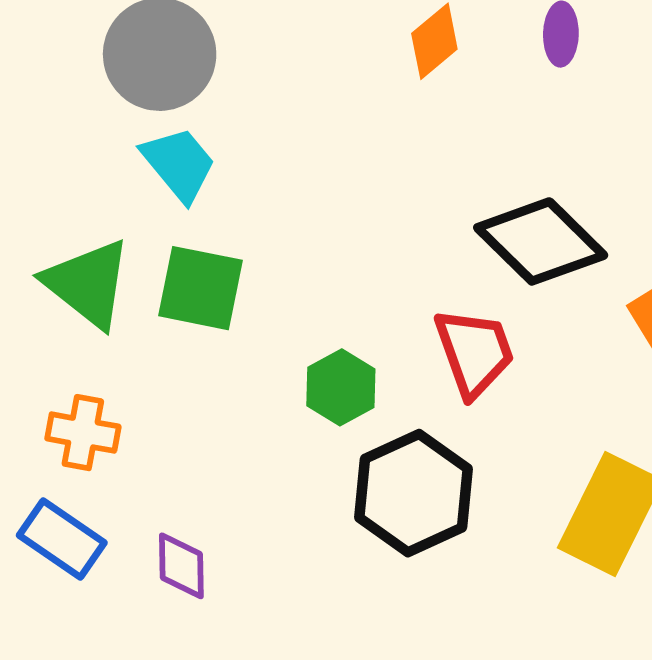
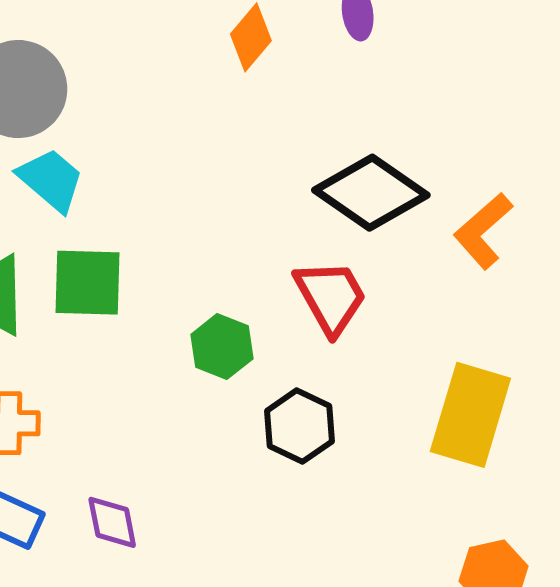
black hexagon: (413, 493) -> (300, 426), size x0.7

